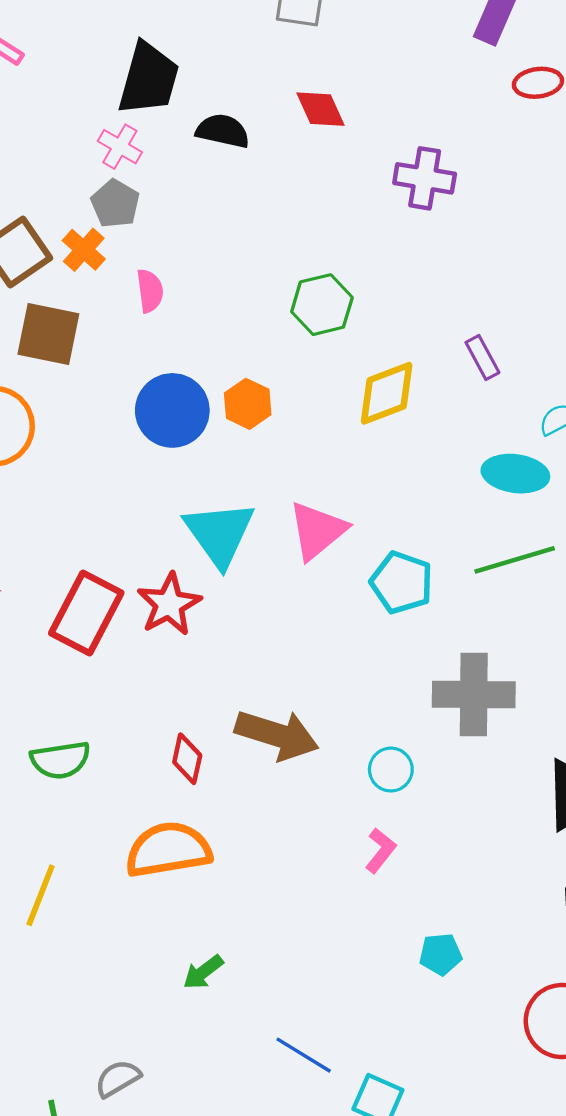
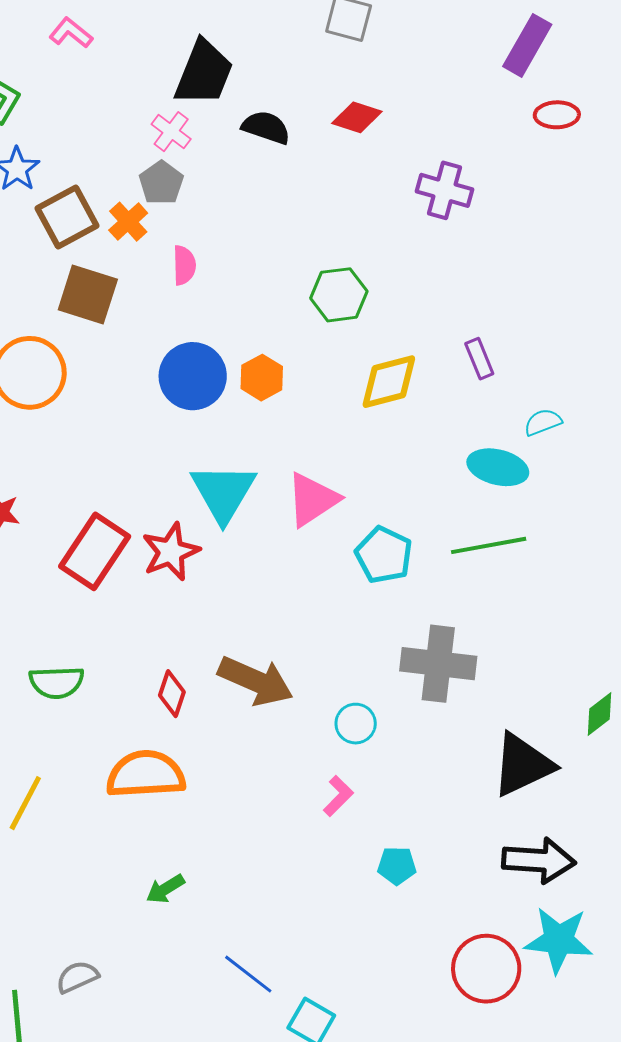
red diamond: (320, 109) -> (357, 117), turned -54
cyan pentagon: (441, 954) -> (397, 866), moved

